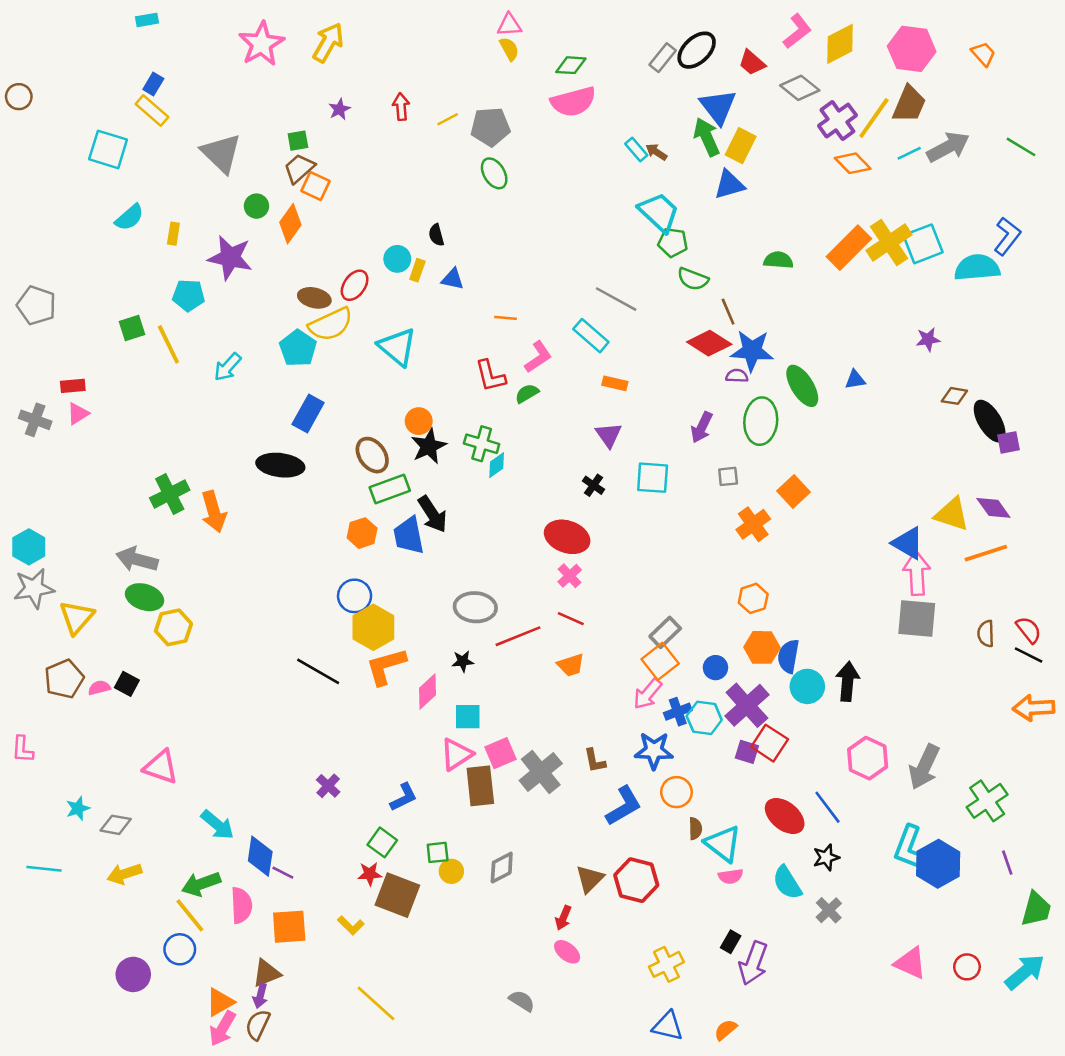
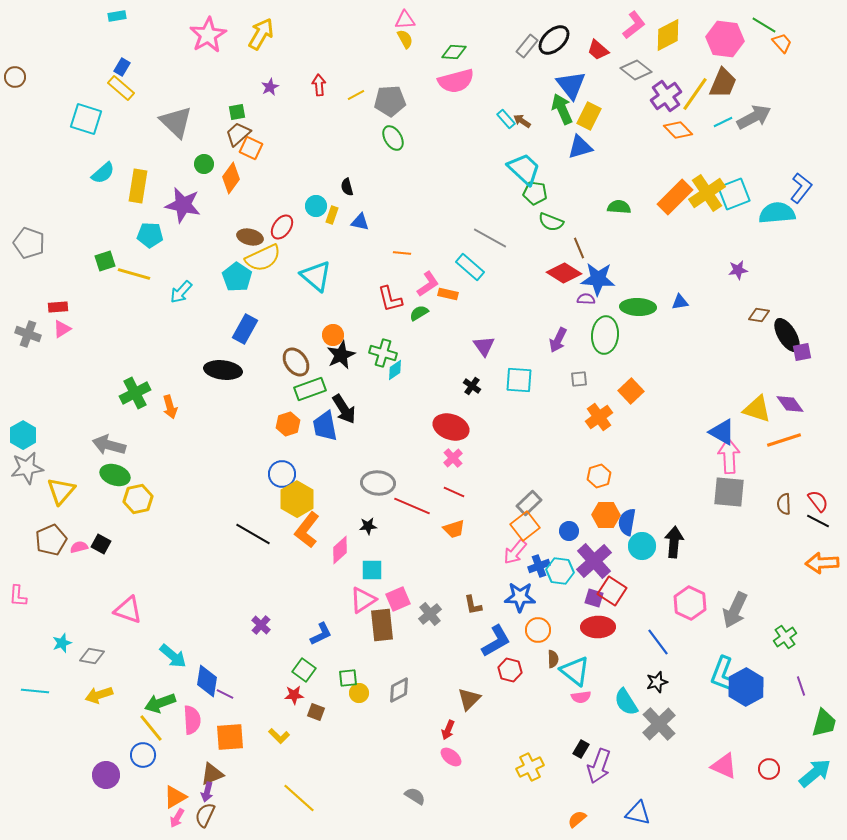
green line: (1021, 147) -> (764, 25), moved
yellow rectangle: (173, 234) -> (138, 186), size x1.8
yellow line: (168, 344) -> (134, 274), turned -48
orange rectangle: (615, 383) -> (448, 294), moved
green ellipse: (802, 386) -> (638, 307), turned -56
orange arrow: (214, 512) -> (170, 407), size x0.7
red line: (518, 636) -> (412, 506), turned 45
orange L-shape: (386, 666) -> (307, 530), turned -36
gray cross: (541, 772) -> (430, 614), size x0.7
green cross: (987, 801) -> (785, 637), size x0.7
red ellipse: (785, 816) -> (598, 627), moved, turned -40
red hexagon: (636, 880) -> (510, 670), moved, size x0.7
brown square: (397, 895) -> (316, 712), size x0.5
gray cross: (829, 910) -> (659, 724), size x1.6
blue triangle: (668, 1026) -> (638, 813), moved
pink arrow: (223, 1029) -> (177, 818), size x0.7

